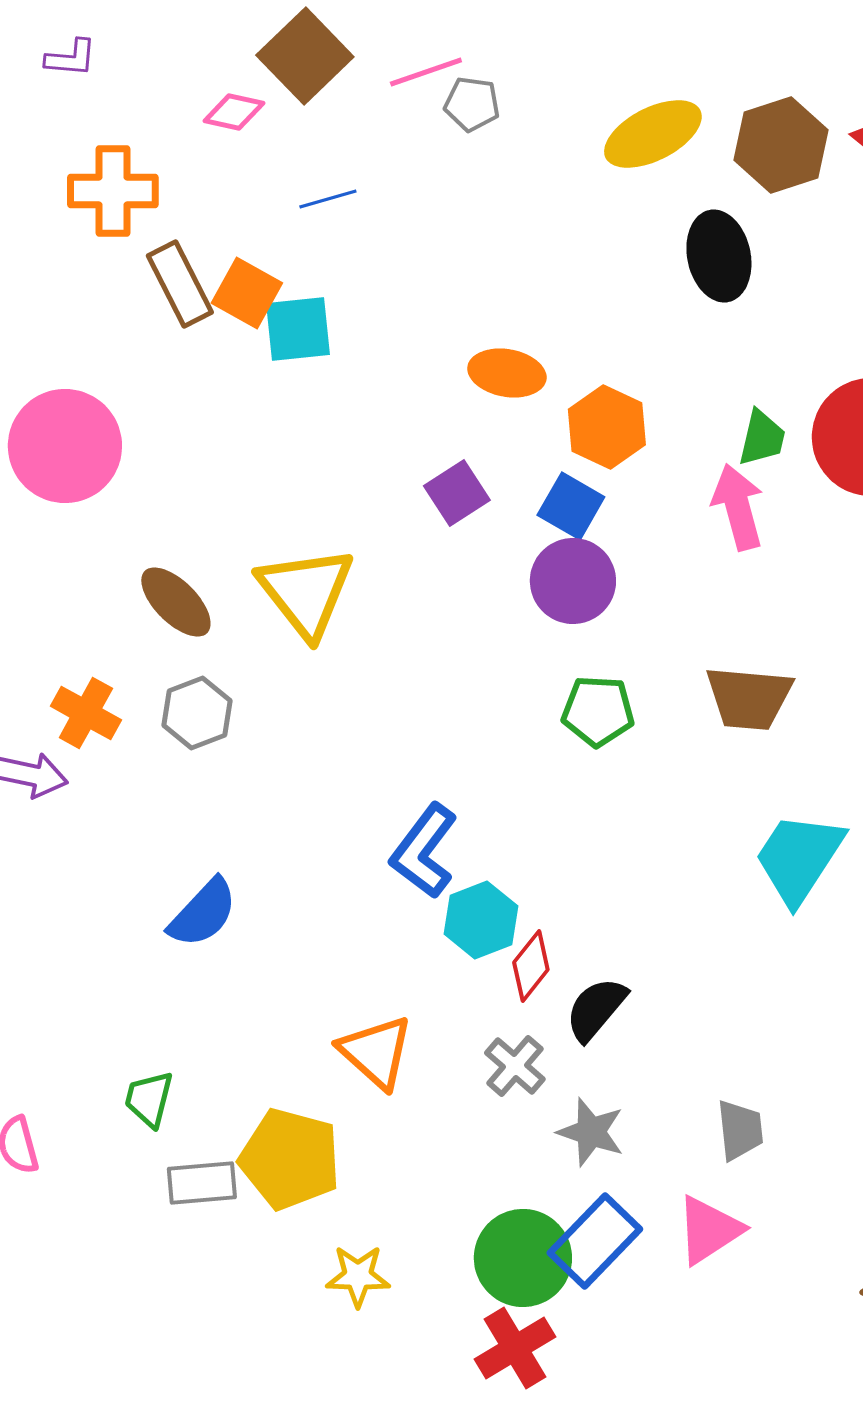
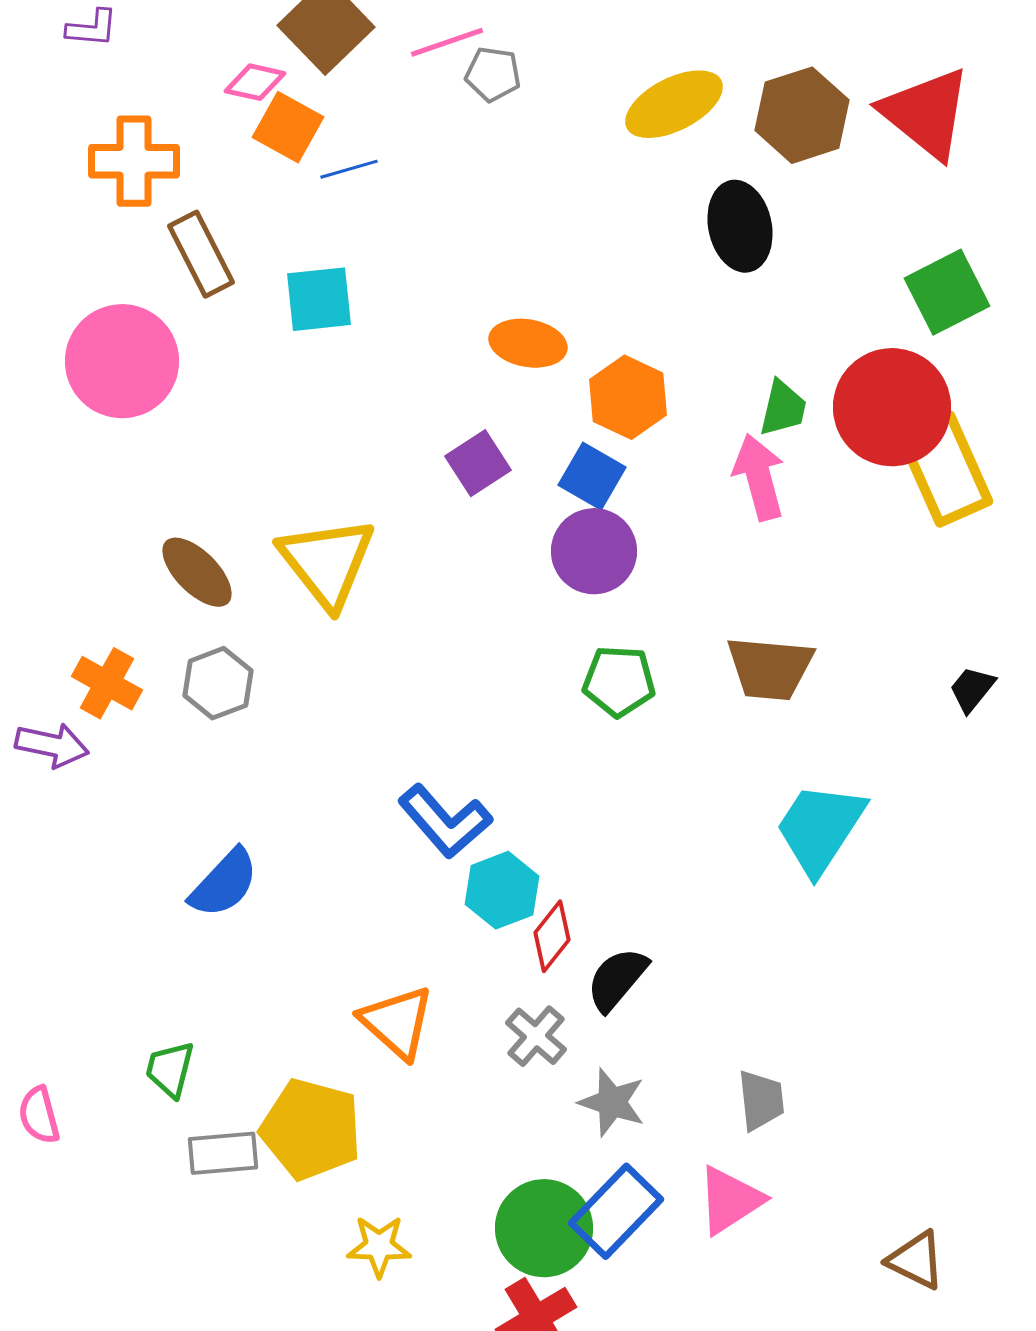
orange square: (247, 293) -> (288, 127), moved
pink circle: (65, 446) -> (122, 361), moved
blue L-shape: (424, 851) -> (445, 821), turned -78

